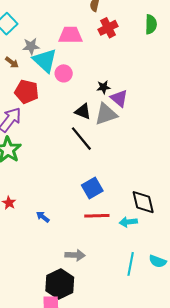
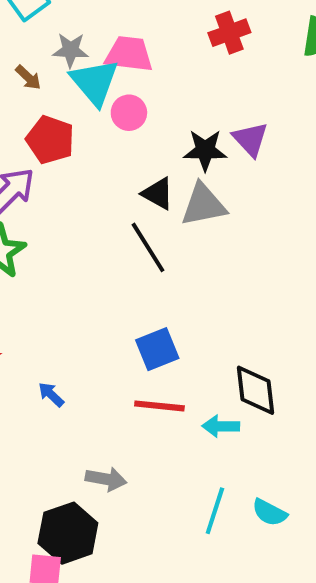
pink trapezoid: (70, 35) -> (129, 54), moved
black star: (103, 87) -> (205, 150), size x1.5
purple triangle: (119, 98) -> (250, 139), moved

